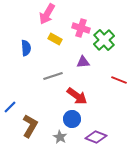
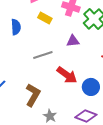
blue circle: (72, 119) -> (91, 87), moved
brown L-shape: (30, 126) -> (33, 95), moved

